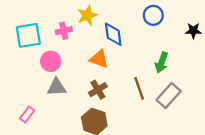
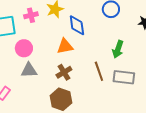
pink cross: (64, 31) -> (31, 15), moved
orange triangle: (99, 59) -> (65, 46), turned -30
gray rectangle: (169, 96) -> (124, 77), turned 55

